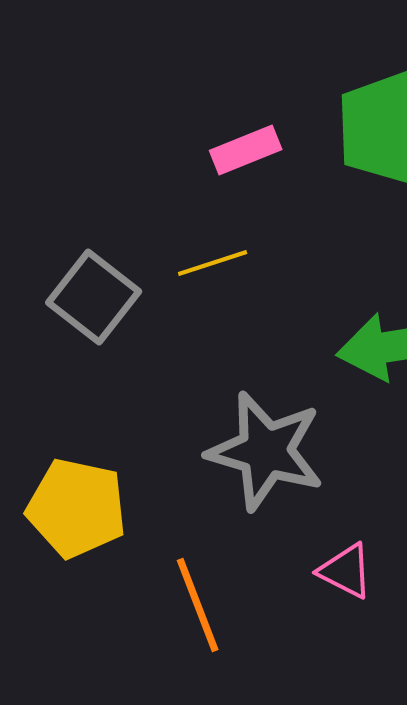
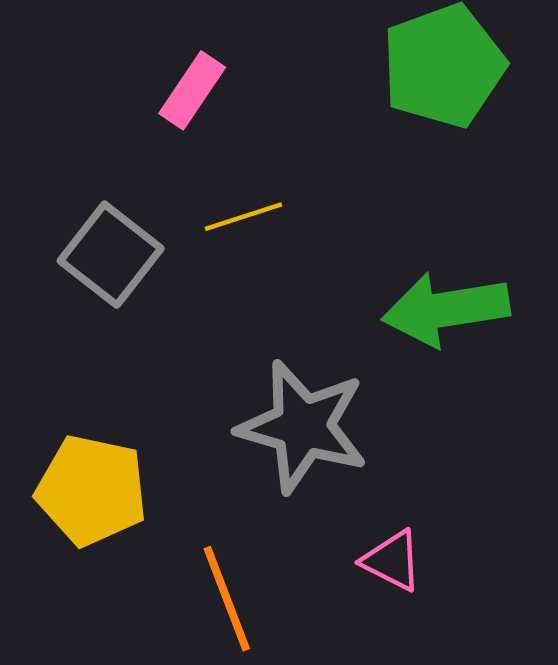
pink rectangle: (246, 150) -> (192, 90), moved, turned -34

